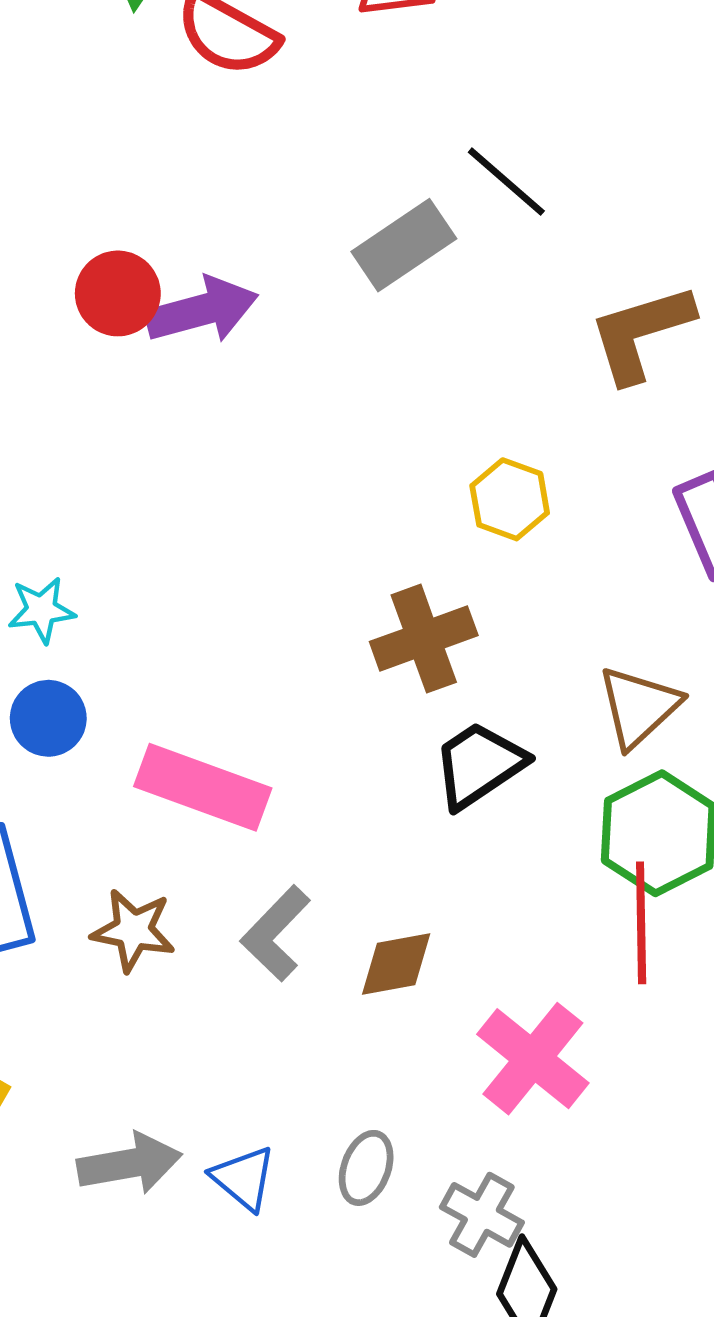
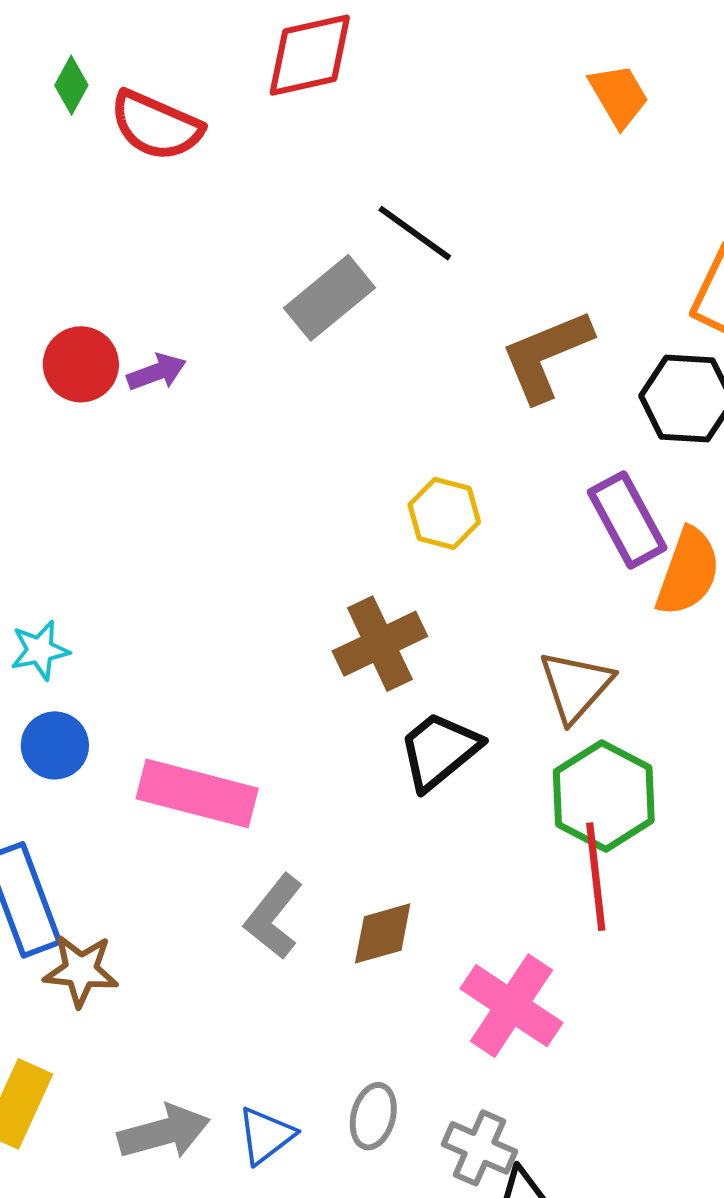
purple arrow: (202, 310) -> (157, 372), size x0.6
brown star: (133, 930) -> (81, 971), moved
blue triangle: (244, 1178) -> (266, 1135), turned 48

